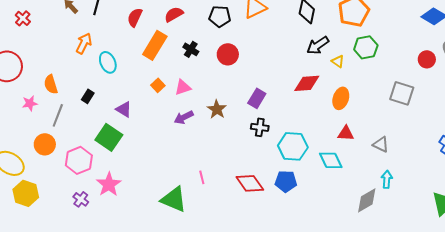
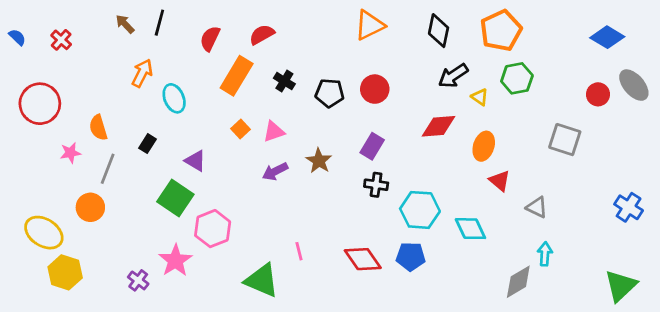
black pentagon: (220, 16) -> (330, 93), moved
red circle: (228, 54) -> (375, 89), moved
red triangle: (346, 133) -> (500, 181), moved, turned 36
pink hexagon: (79, 160) -> (213, 229), moved

